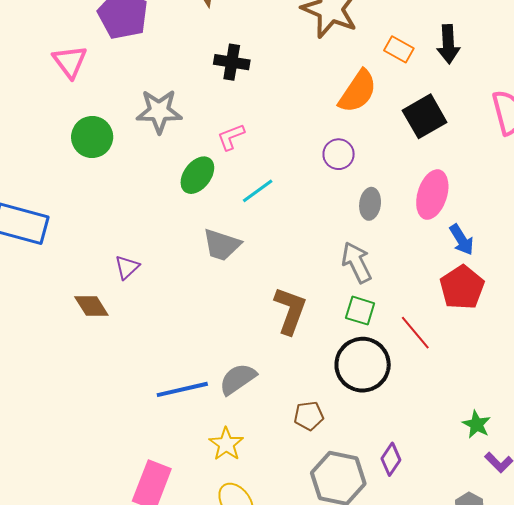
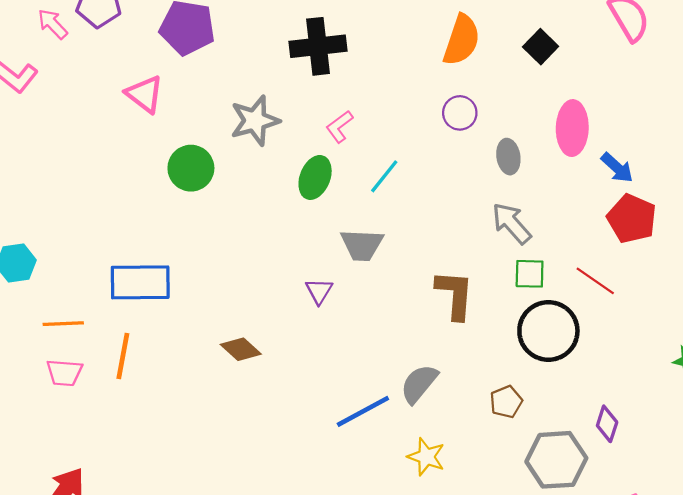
black cross: (232, 62) -> (318, 46), size x1.4
black square: (425, 116) -> (541, 47), size x0.7
purple triangle: (127, 267) -> (319, 291), moved

